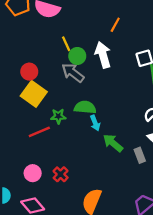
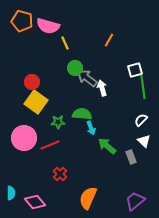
yellow line: (66, 44) -> (65, 43), moved
white arrow: (103, 55) -> (102, 88), moved, size x0.7
gray arrow: (73, 73) -> (87, 78), moved
red line: (39, 132) -> (50, 145), moved
pink circle: (33, 173) -> (24, 138), moved, size x1.6

